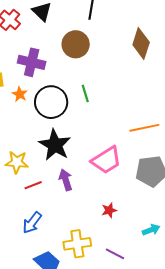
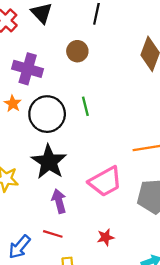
brown circle: (76, 44) -> (77, 51), size x0.7
red line: (33, 185) -> (53, 234), moved, turned 36

